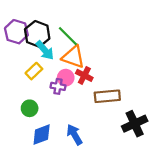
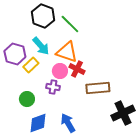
purple hexagon: (16, 32) -> (15, 54), moved
black hexagon: (37, 34) -> (43, 16), moved
green line: (68, 36) -> (70, 24), moved
purple cross: (58, 86) -> (53, 87), moved

